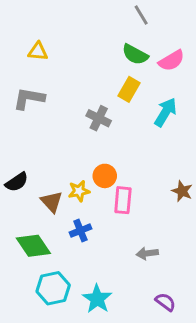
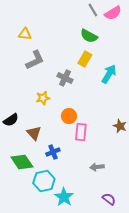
pink semicircle: (172, 61) -> (113, 13), moved
gray L-shape: (29, 99) -> (35, 60), moved, turned 145
yellow star: (79, 191) -> (43, 98), moved
cyan hexagon: (53, 288) -> (44, 181), moved

